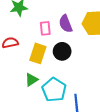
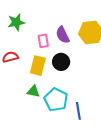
green triangle: (31, 80) -> (33, 91), turned 48

